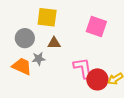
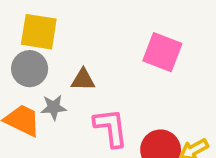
yellow square: (47, 17) -> (39, 32), moved
pink L-shape: (83, 68) -> (111, 128), moved

